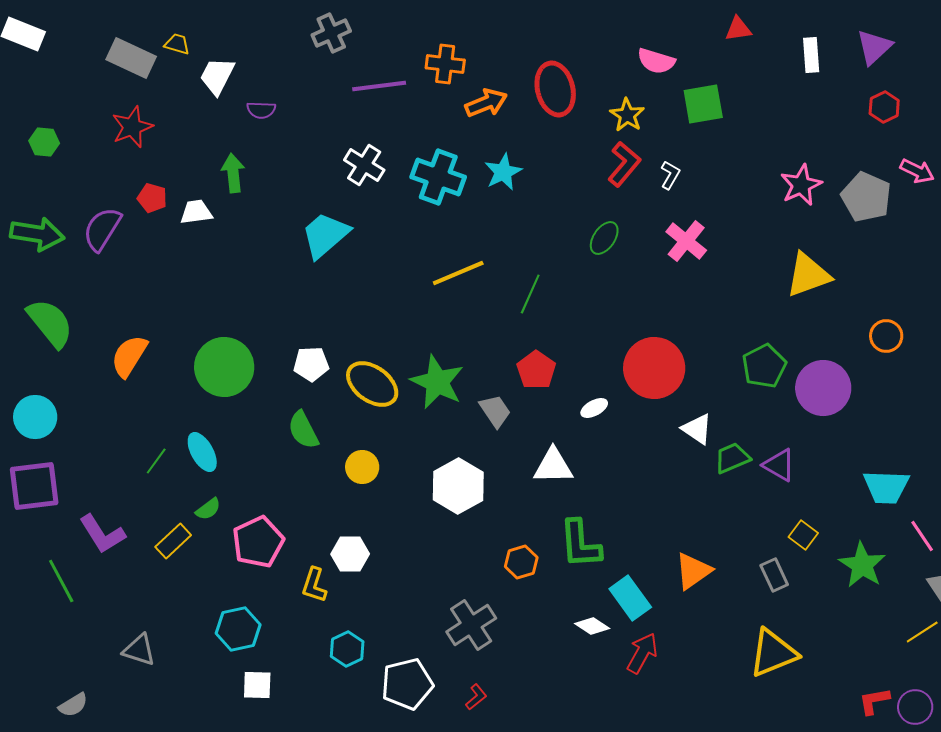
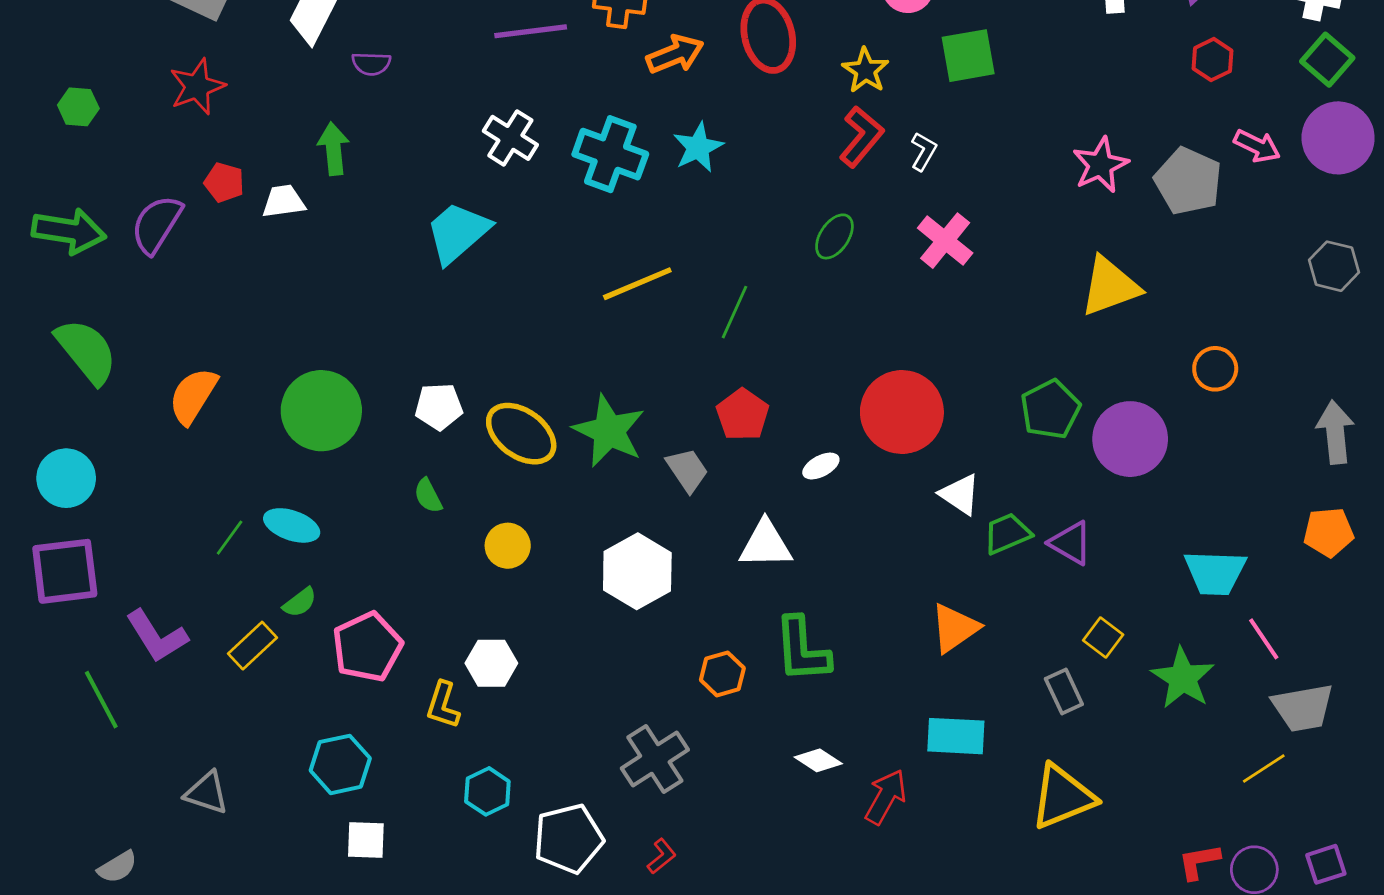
green semicircle: (303, 430) -> (428, 496), size x0.7
cyan ellipse: (202, 452) -> (292, 525), turned -42
orange triangle: (693, 571) -> (955, 628), moved
cyan rectangle: (630, 598) -> (956, 736), moved, turned -51

